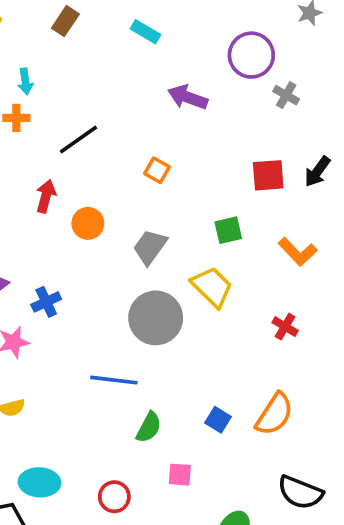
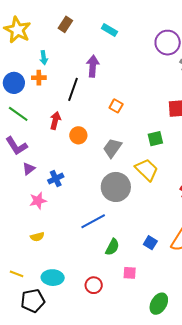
purple arrow: (188, 97) -> (93, 66), moved, turned 75
black line: (78, 140) -> (73, 89), turned -35
blue line: (114, 380) -> (93, 221), turned -35

